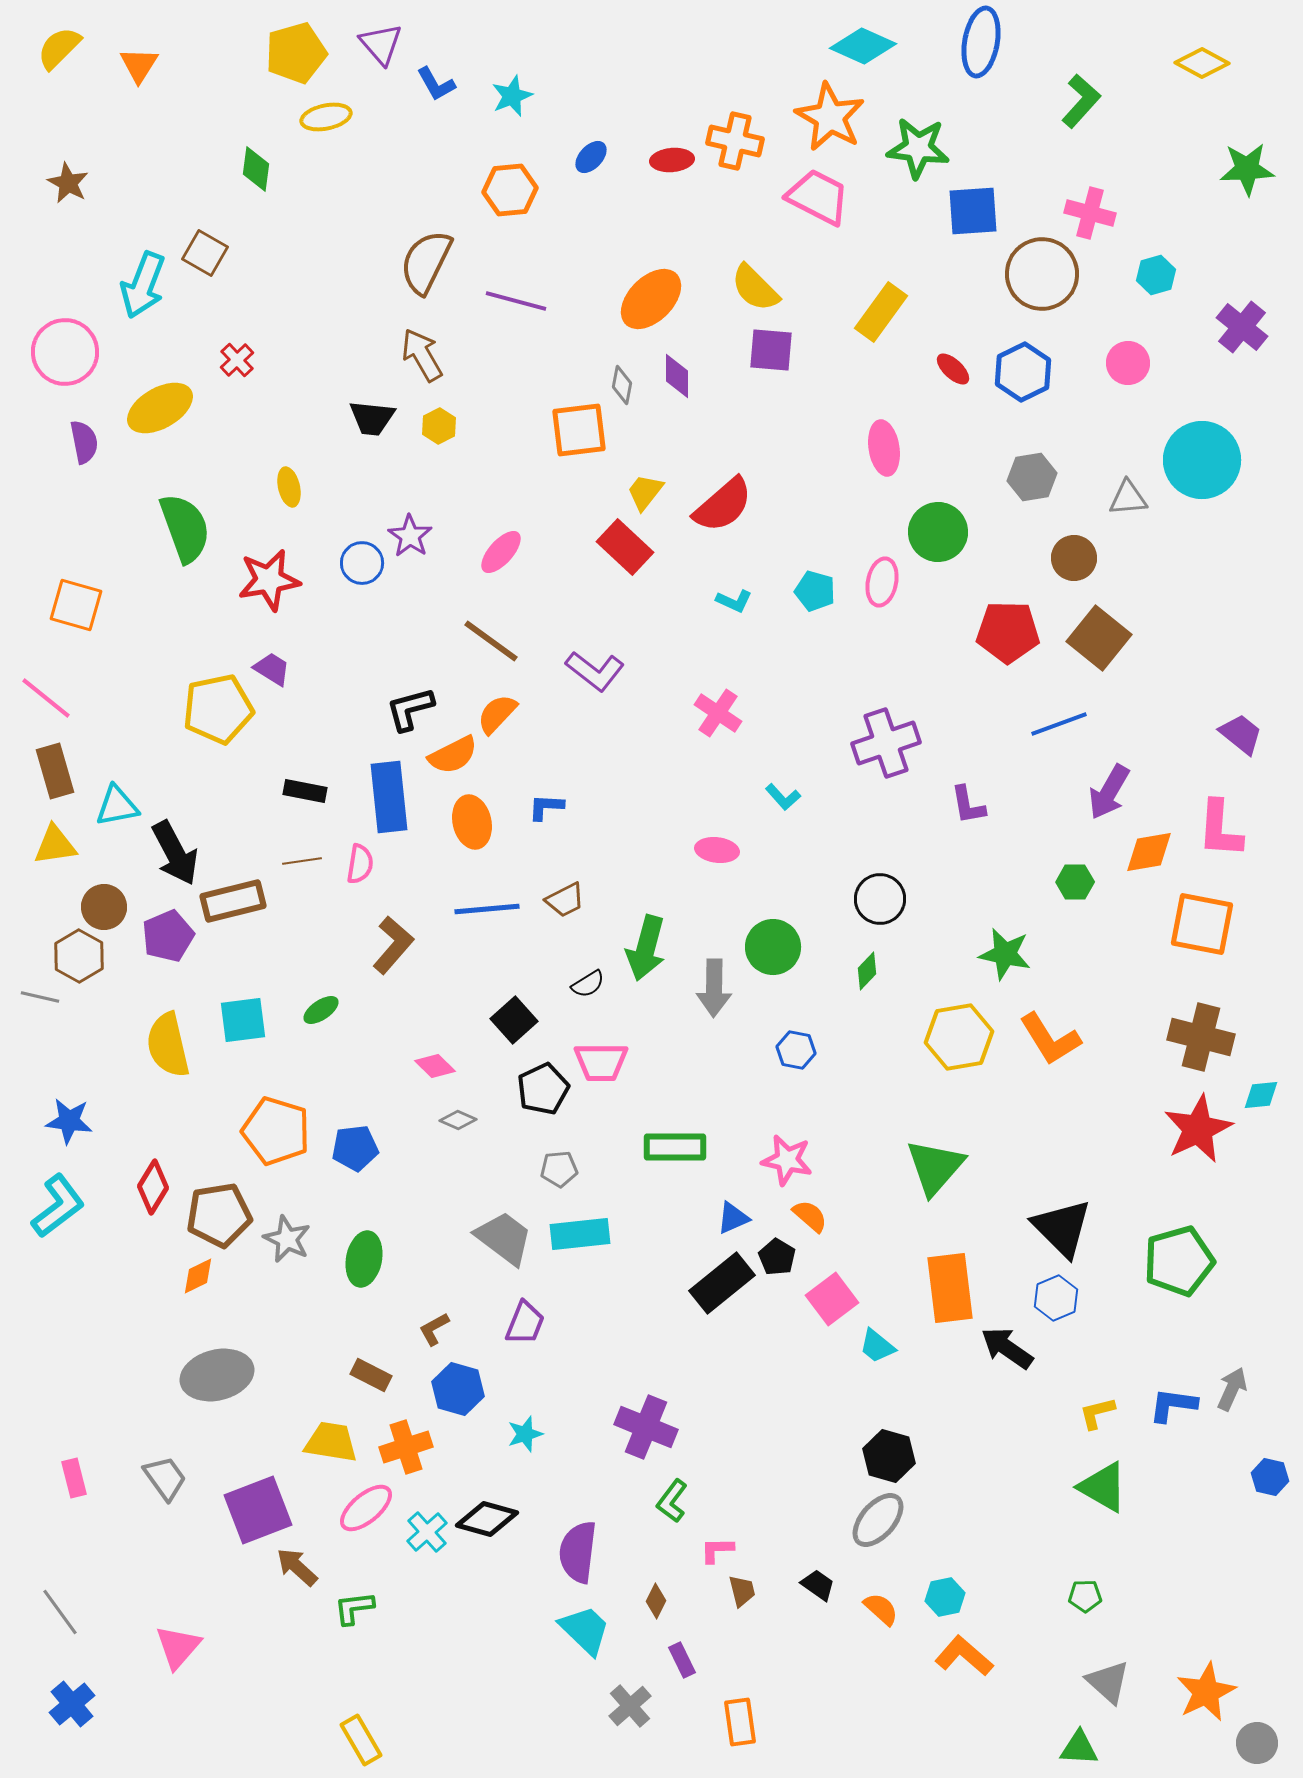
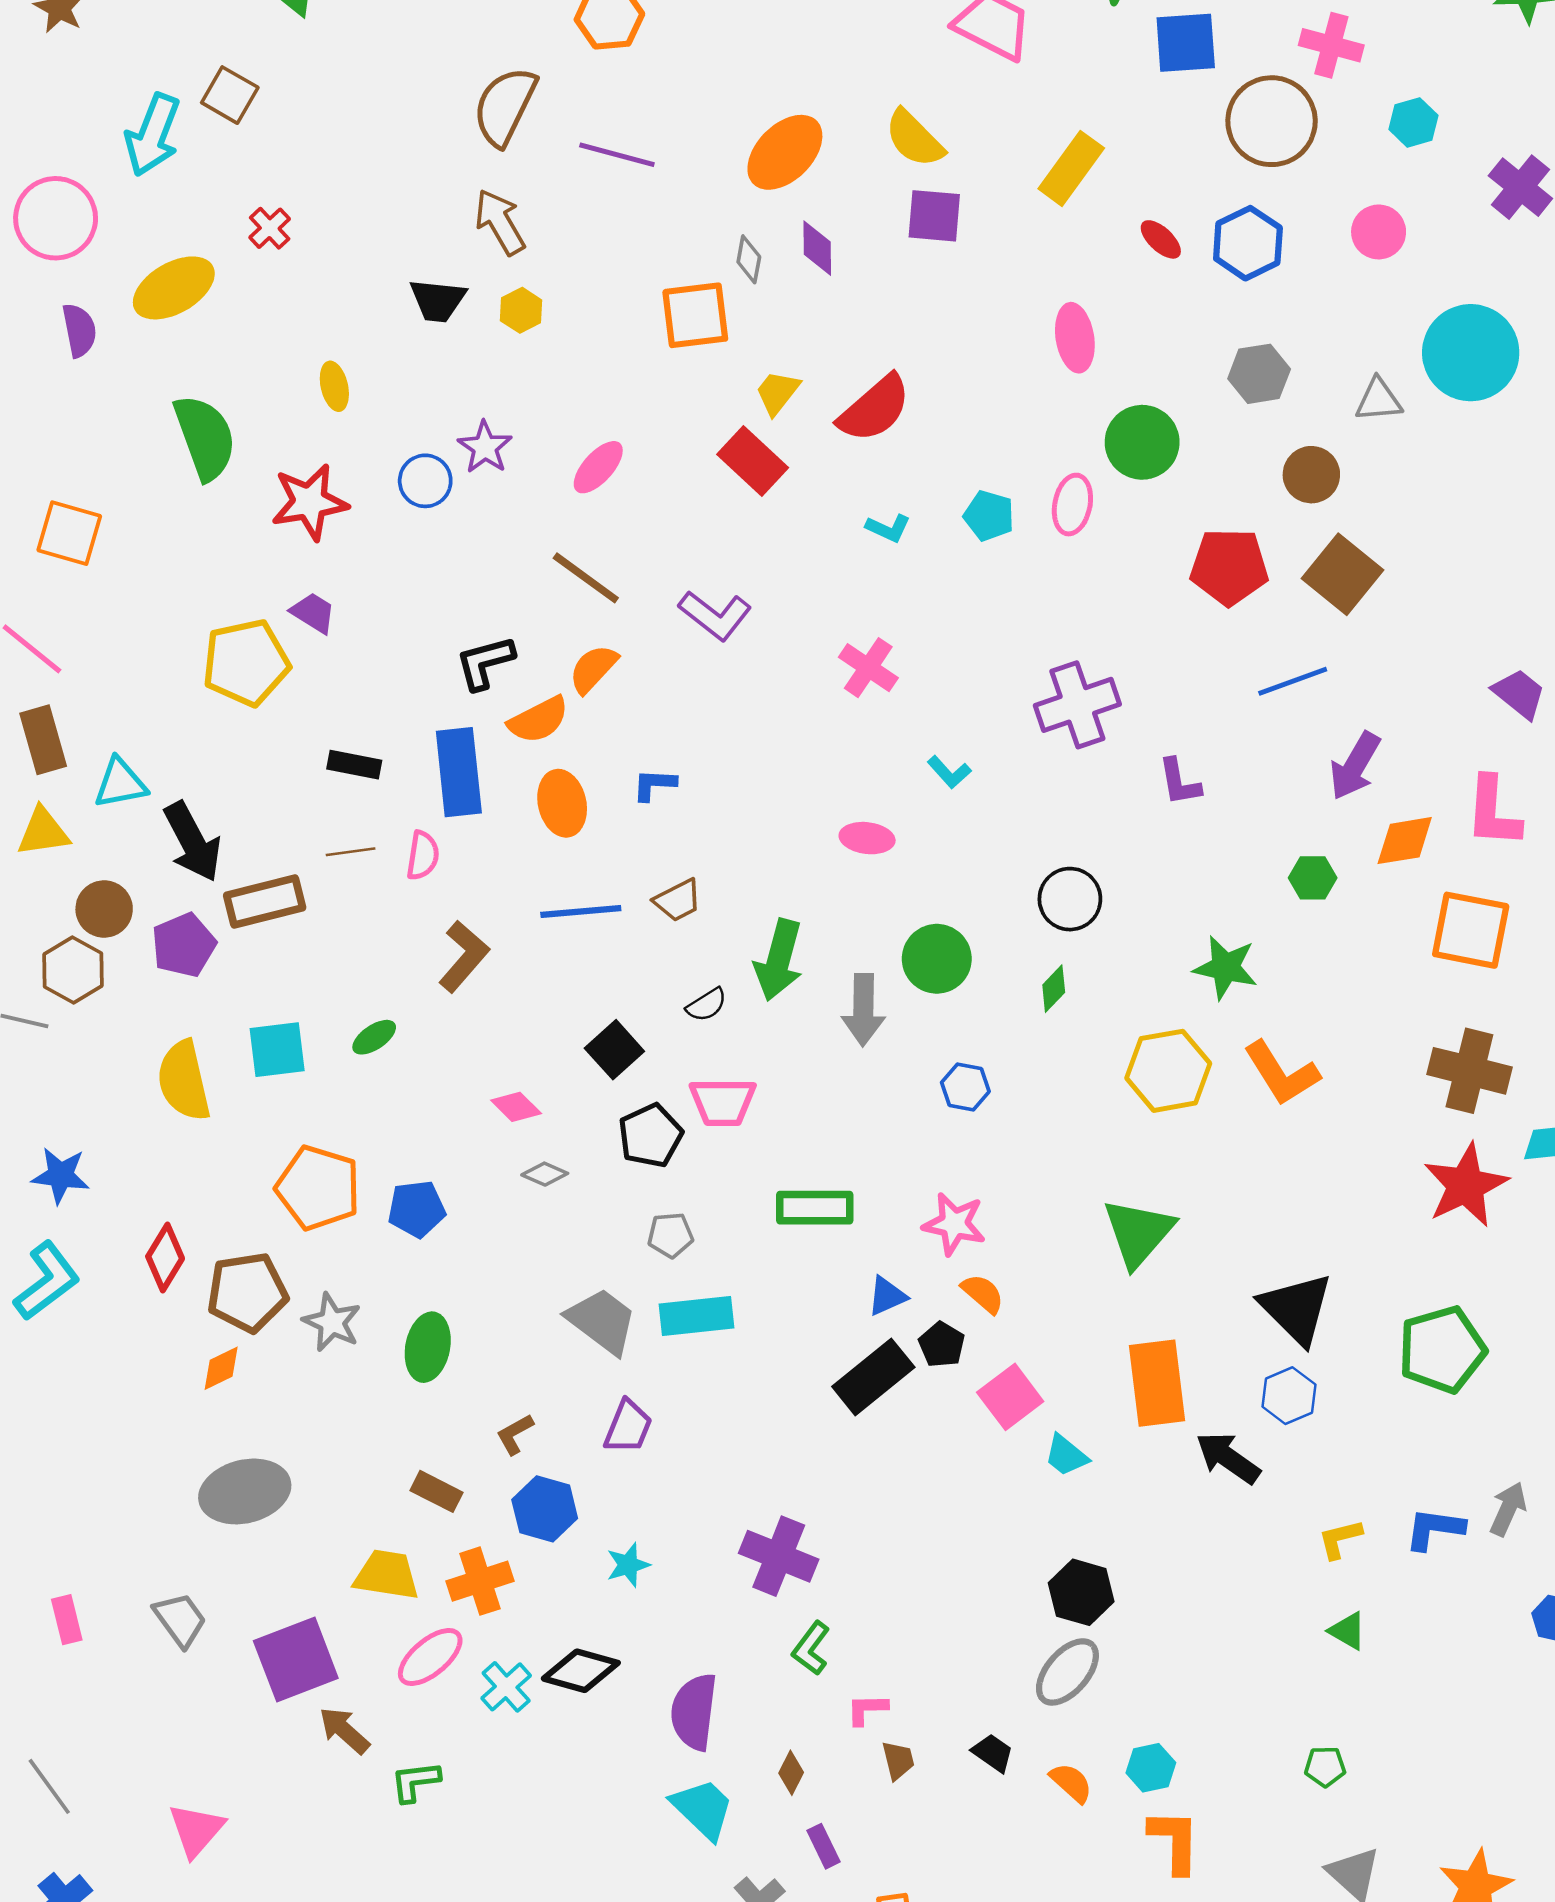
green triangle: (1103, 1487) -> (1347, 1631), size x0.6
orange L-shape: (964, 1656) -> (1174, 1841), turned 50

